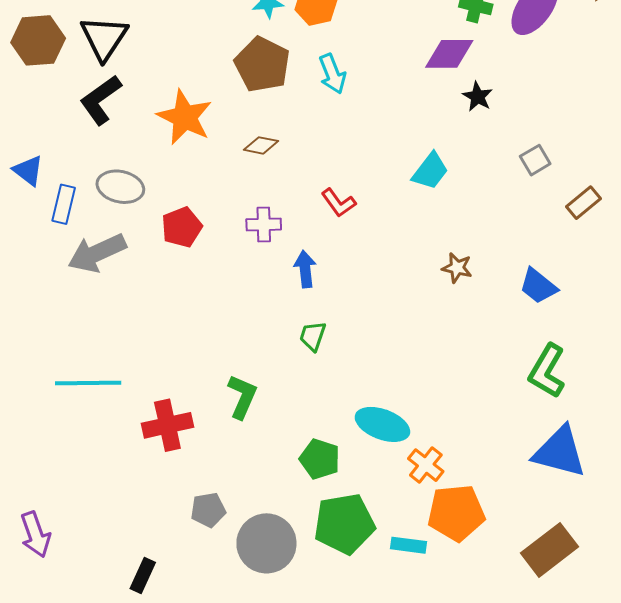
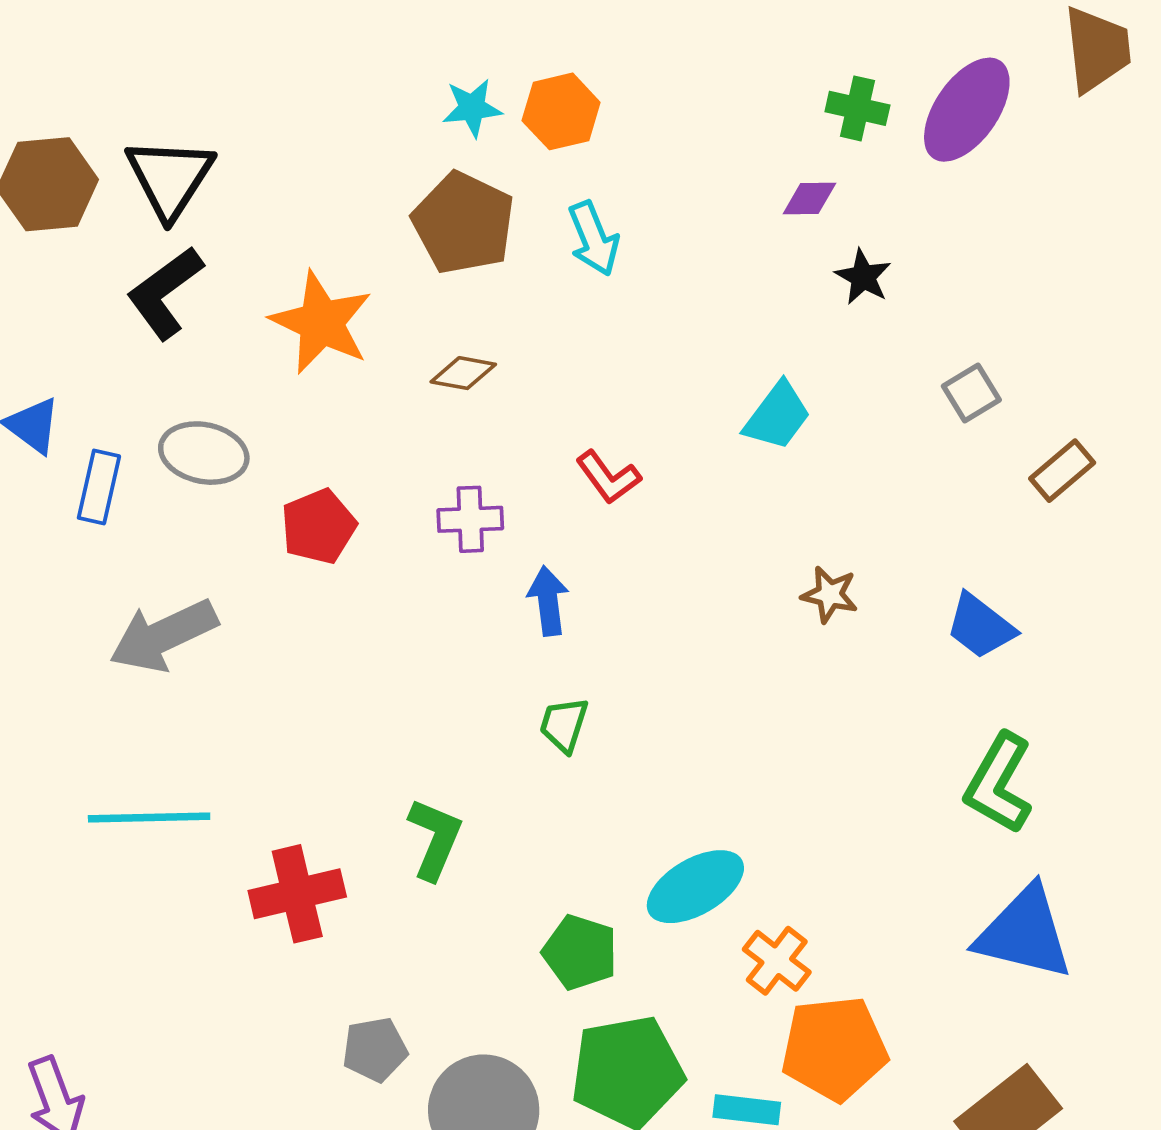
purple diamond: (449, 54) -> (809, 198), size x0.6
gray arrow: (97, 253) -> (163, 636), moved
cyan ellipse: (382, 424) -> (695, 887), turned -50

